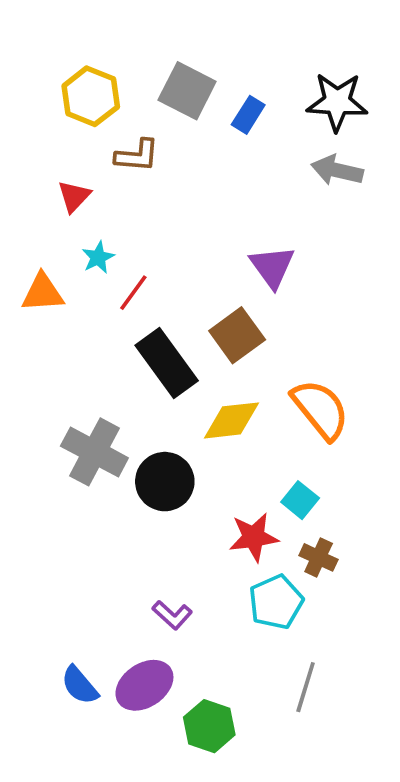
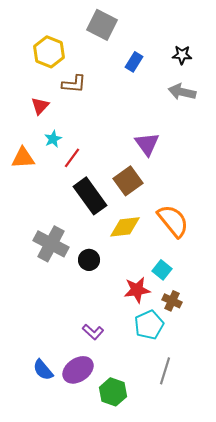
gray square: (187, 91) -> (102, 25), moved
black star: (337, 102) -> (182, 55), size x0.6
black circle: (165, 482) -> (89, 260), size x0.7

